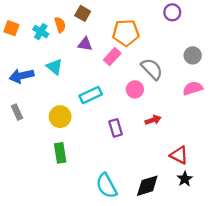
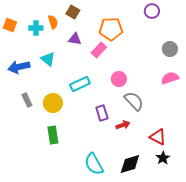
cyan cross: (41, 32) -> (36, 28), turned -32
gray semicircle: (152, 69) -> (134, 101), moved
gray rectangle: (17, 112) -> (27, 100), moved
red arrow: (153, 120) -> (123, 125), moved

